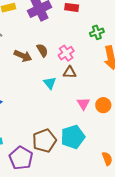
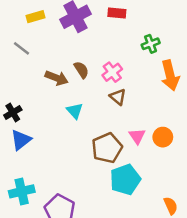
brown triangle: (70, 72) -> (118, 97), turned 40
cyan triangle: (50, 83) -> (75, 111), moved
brown pentagon: (44, 141) -> (107, 148), moved

